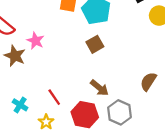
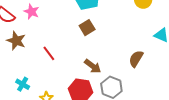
pink star: (36, 41) -> (32, 12), moved
red line: (54, 97) -> (49, 53), moved

